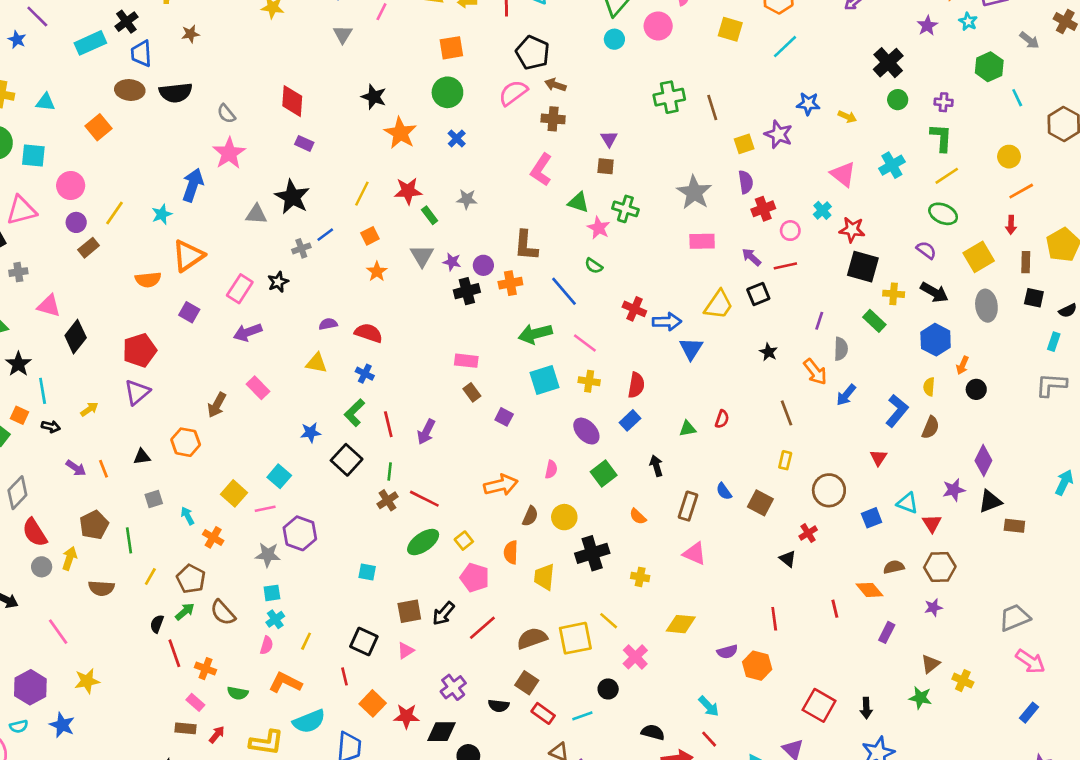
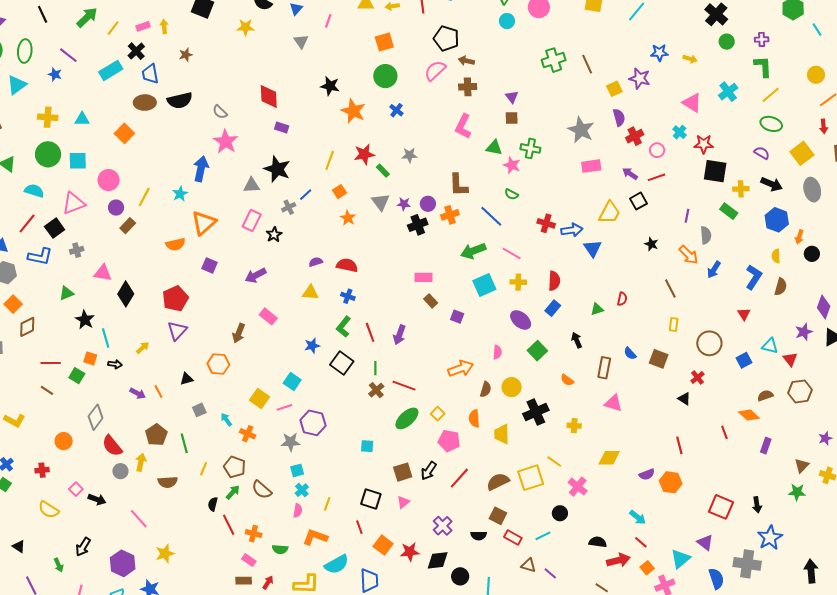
pink rectangle: (240, 289) -> (252, 221), moved
purple star: (933, 607) -> (825, 438), moved

